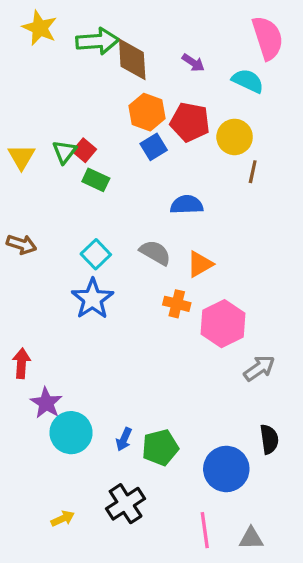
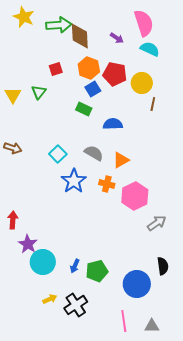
pink semicircle: (268, 38) -> (144, 23), moved
red square: (84, 150) -> (56, 69), moved, turned 32
green rectangle: (96, 180) -> (84, 109), moved
blue star: (92, 299) -> (74, 181), moved
yellow arrow: (63, 519) -> (50, 299), moved

